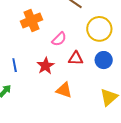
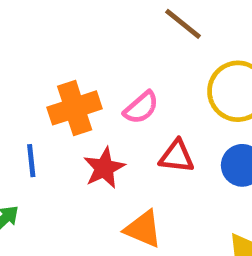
orange cross: (31, 20) -> (75, 108), moved

